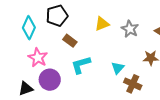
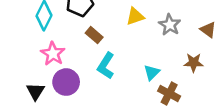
cyan L-shape: (81, 65) -> (106, 66), turned -45
black triangle: (26, 89) -> (36, 91), turned -42

